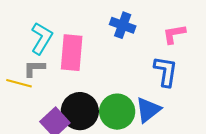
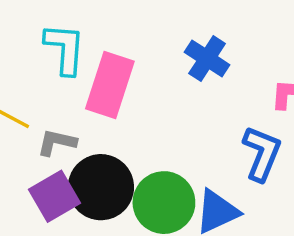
cyan L-shape: (42, 38) -> (65, 49), turned -40
gray L-shape: (34, 68) -> (57, 142), moved

